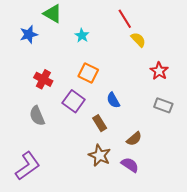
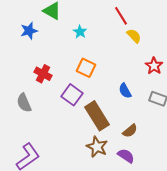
blue semicircle: (113, 100) -> (125, 91), moved
gray semicircle: (37, 116) -> (24, 103), moved
brown rectangle: (100, 123) -> (97, 116), size x1.8

